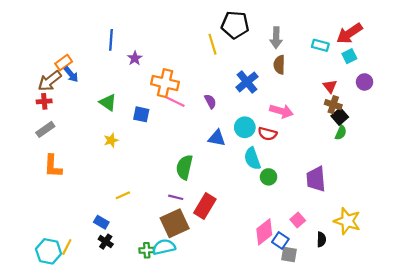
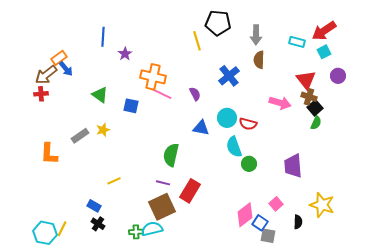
red triangle: (330, 86) -> (306, 80), size x1.5
pink arrow: (281, 111) -> (280, 103), moved
gray rectangle: (45, 129) -> (80, 136), moved

